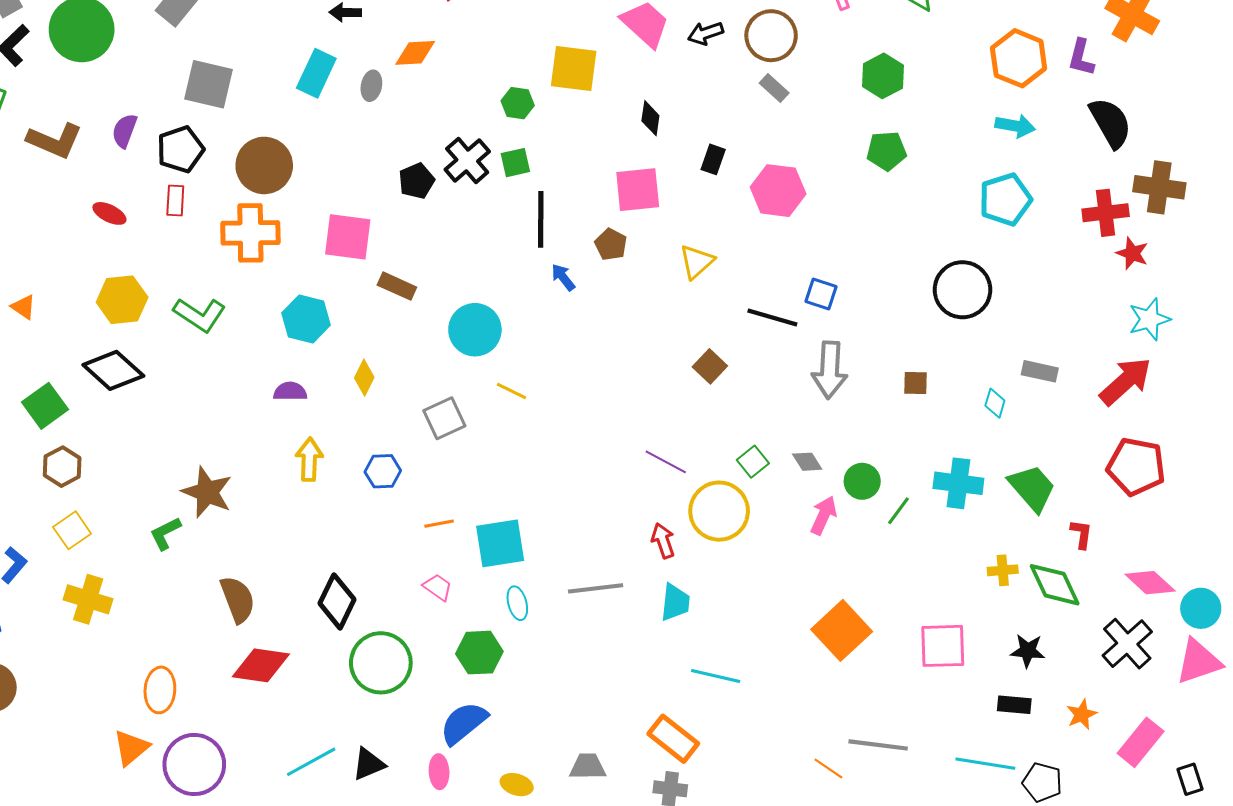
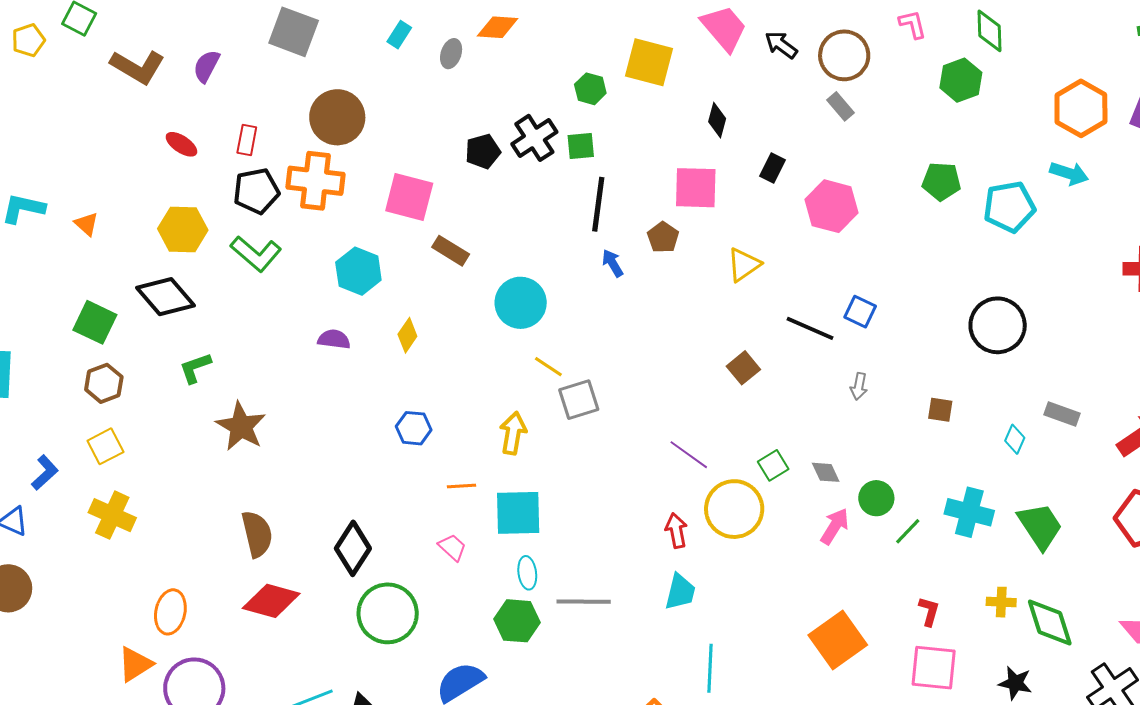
black arrow: (706, 33) -> (781, 45), turned 48
cyan rectangle: (316, 73) -> (399, 35), size x0.6
green hexagon: (883, 76) -> (961, 80), moved
black pentagon: (180, 149) -> (256, 191), moved
cyan pentagon: (1005, 199) -> (1009, 207), moved
gray arrow: (830, 370) -> (859, 386), size x0.5
green square: (45, 406) -> (95, 322), turned -36
gray square: (444, 418) -> (579, 400), moved
yellow arrow: (309, 459) -> (513, 433), moved
green L-shape: (165, 533) -> (195, 368), moved
red L-shape: (1081, 534) -> (929, 611), moved
gray line: (596, 588) -> (584, 602), moved
green hexagon: (479, 653) -> (517, 621), moved
cyan line: (716, 676) -> (710, 668), turned 72

